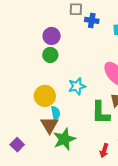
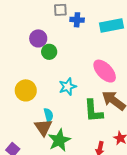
green circle: (50, 55) -> (49, 52), moved
yellow circle: (45, 96) -> (26, 90), moved

